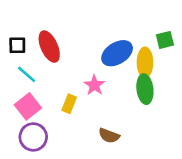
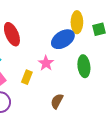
yellow ellipse: (145, 63) -> (77, 22), moved
brown semicircle: (109, 136) -> (57, 101), turned 98

